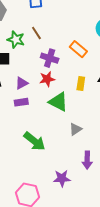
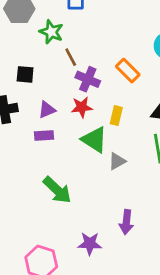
brown line: (36, 33) -> (71, 57), moved
green star: (16, 40) -> (51, 32), moved
yellow rectangle: (81, 83) -> (116, 116), moved
gray triangle: (75, 129) -> (117, 161), moved

